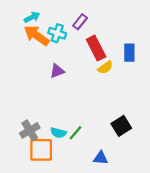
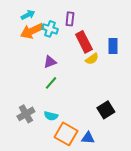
purple rectangle: (80, 22) -> (70, 19), turned -32
orange arrow: (37, 35) -> (32, 31), turned -60
green line: (76, 133) -> (51, 83), moved
orange square: (41, 150) -> (66, 134), moved, turned 30

